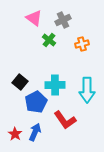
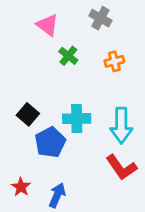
gray cross: (63, 20) -> (100, 18), moved, turned -35
red L-shape: (65, 120) -> (121, 167), moved
blue arrow: (35, 132) -> (57, 195), moved

